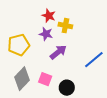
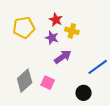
yellow pentagon: (19, 45) -> (24, 28), moved
black circle: (67, 88) -> (84, 93), moved

